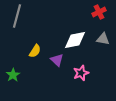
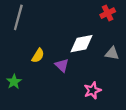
gray triangle: (103, 39) -> (112, 53), moved
pink star: (81, 73) -> (92, 90), moved

